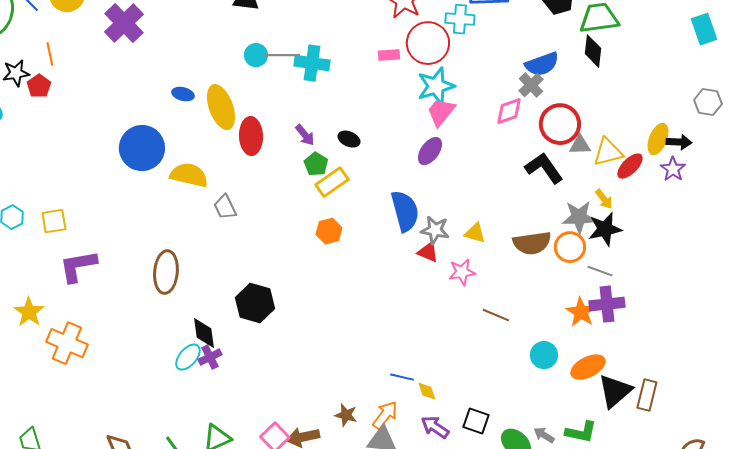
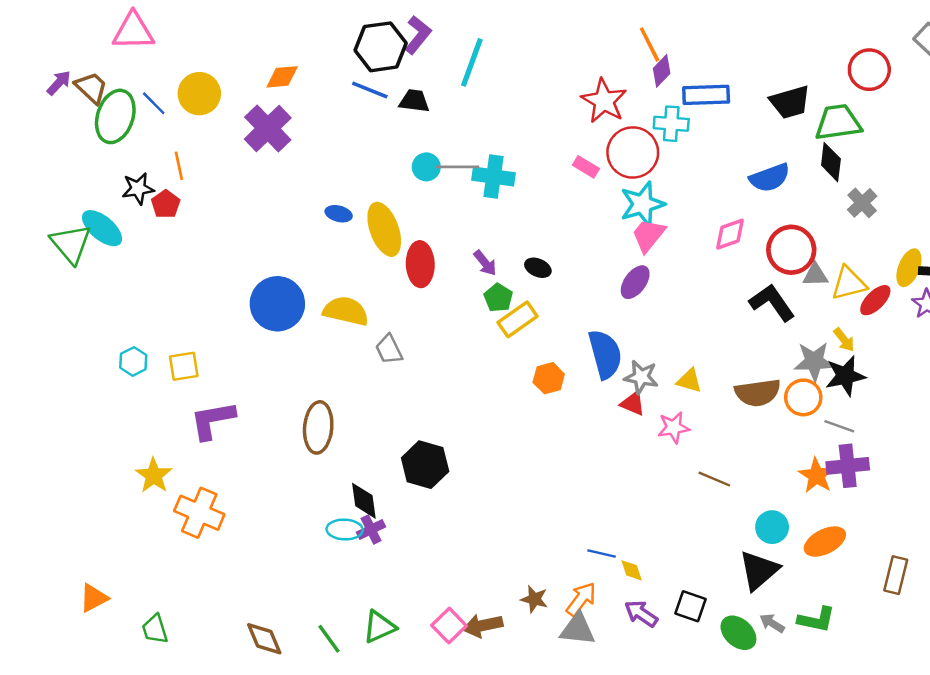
pink rectangle: (389, 55) -> (586, 167), turned 35
gray cross: (531, 85) -> (862, 203), moved
blue circle: (142, 148) -> (277, 304), moved
orange hexagon: (329, 231) -> (549, 378), moved
cyan ellipse: (188, 357) -> (345, 530), turned 52
black triangle: (615, 391) -> (759, 570), moved

